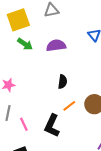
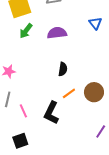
green arrow: (25, 44) -> (26, 31), turned 91

